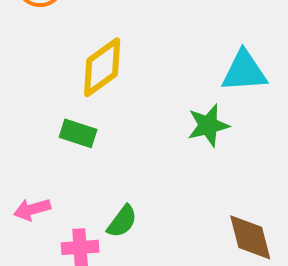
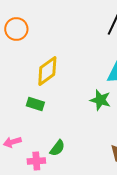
green star: (208, 125) -> (100, 100), turned 30

